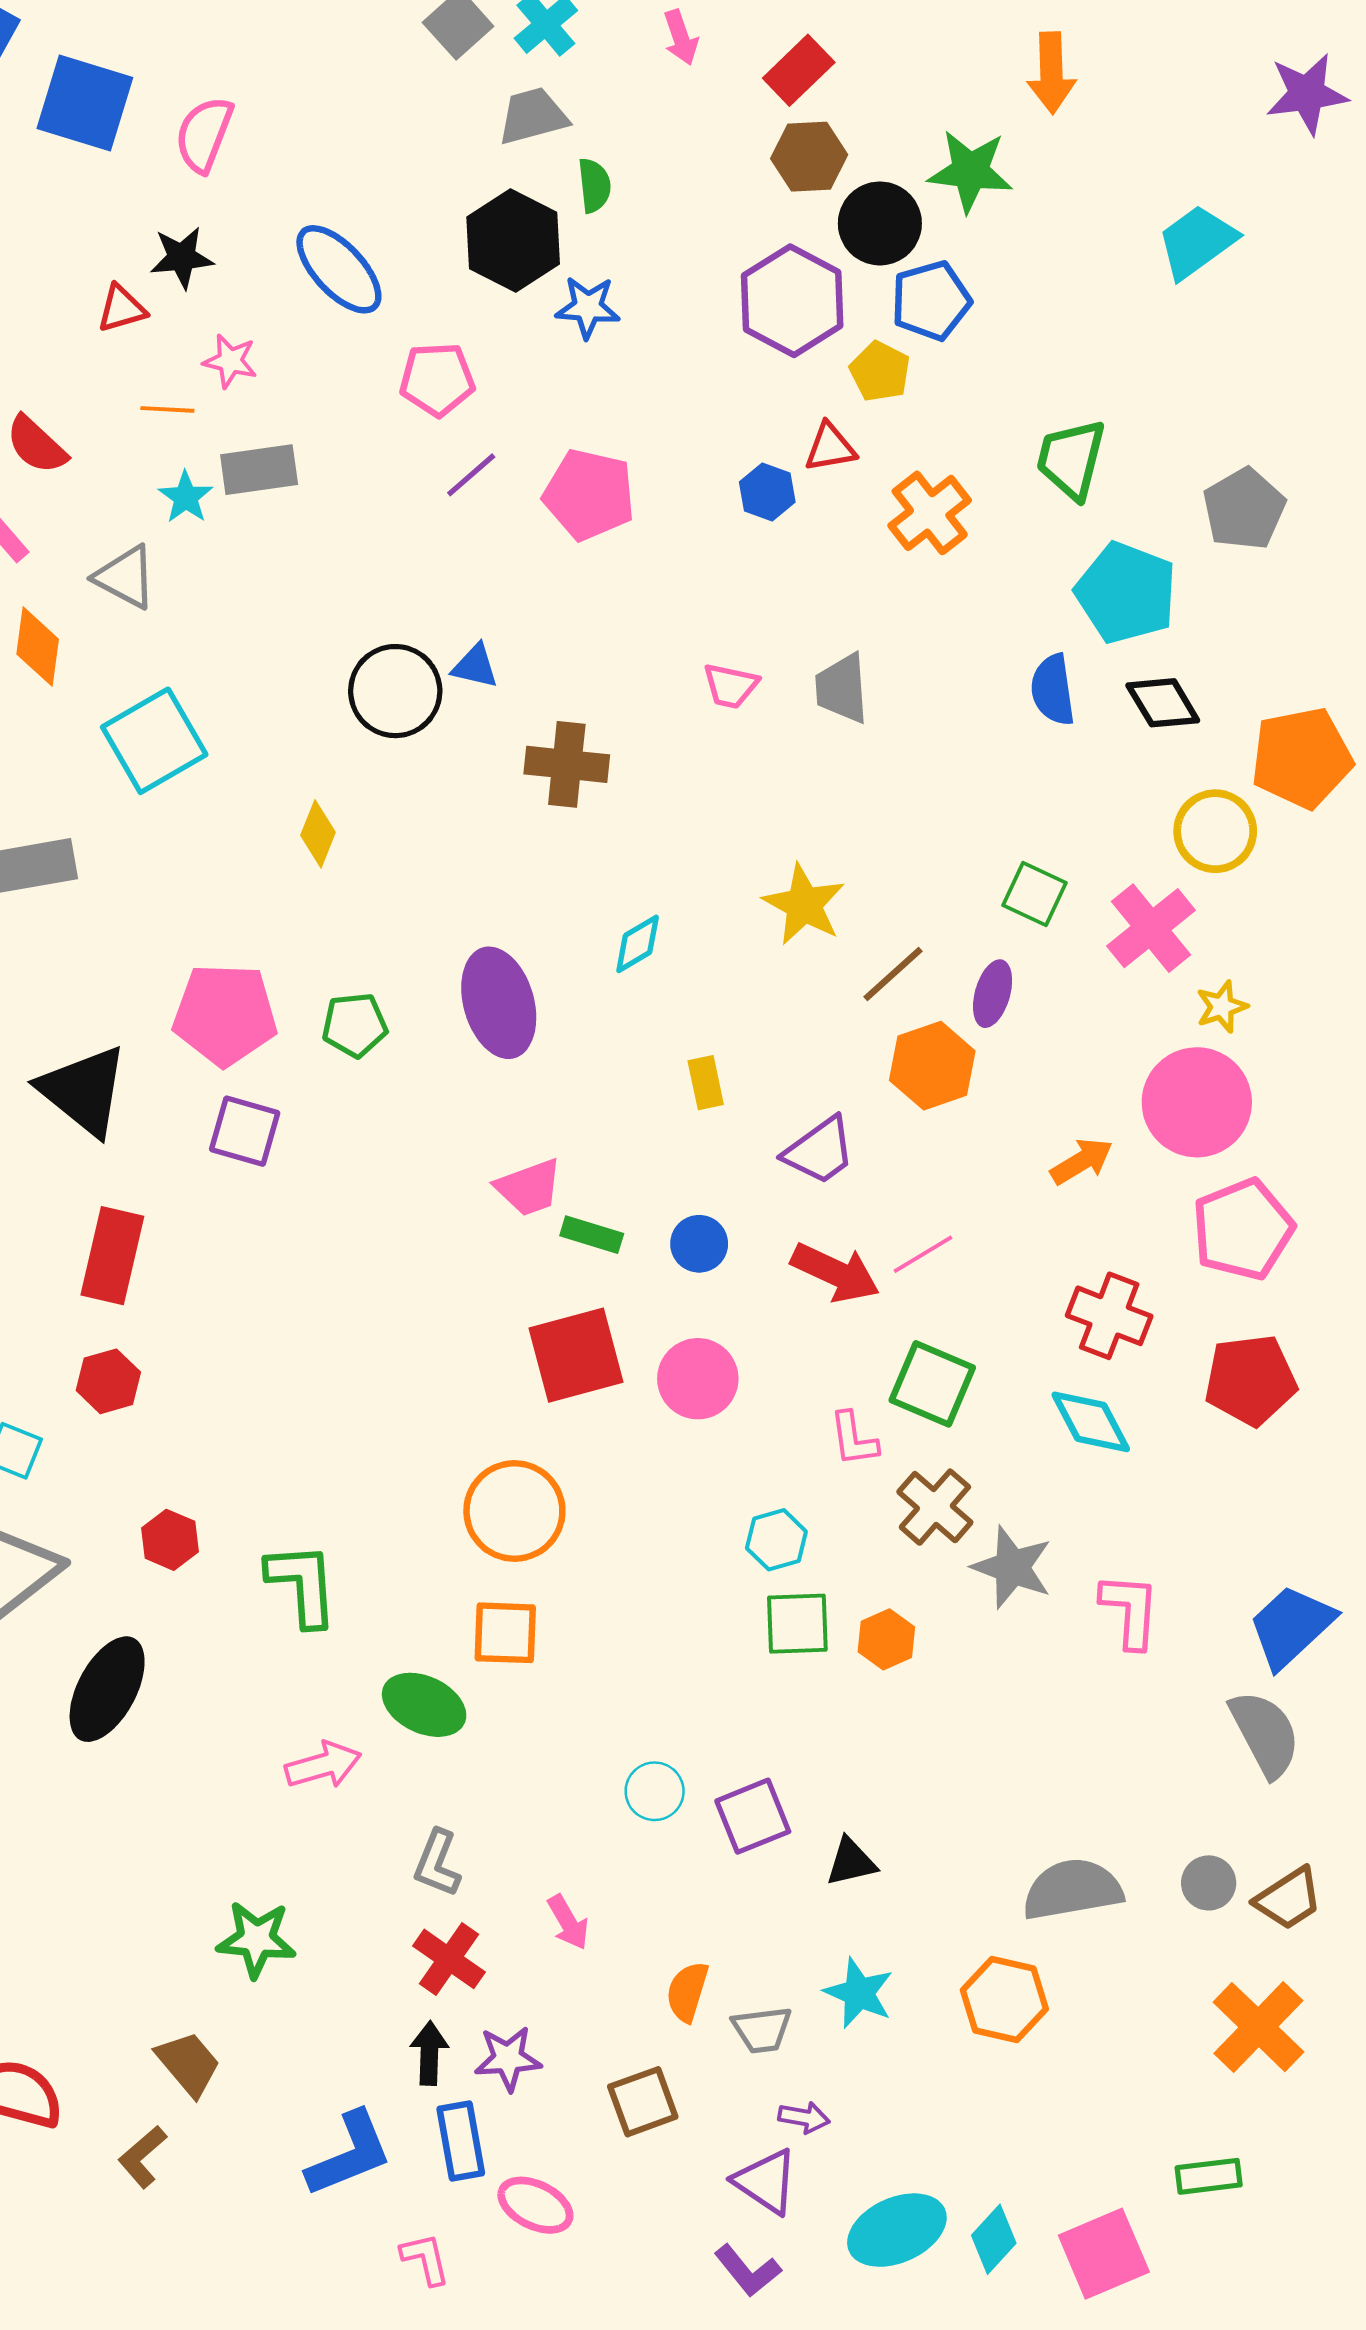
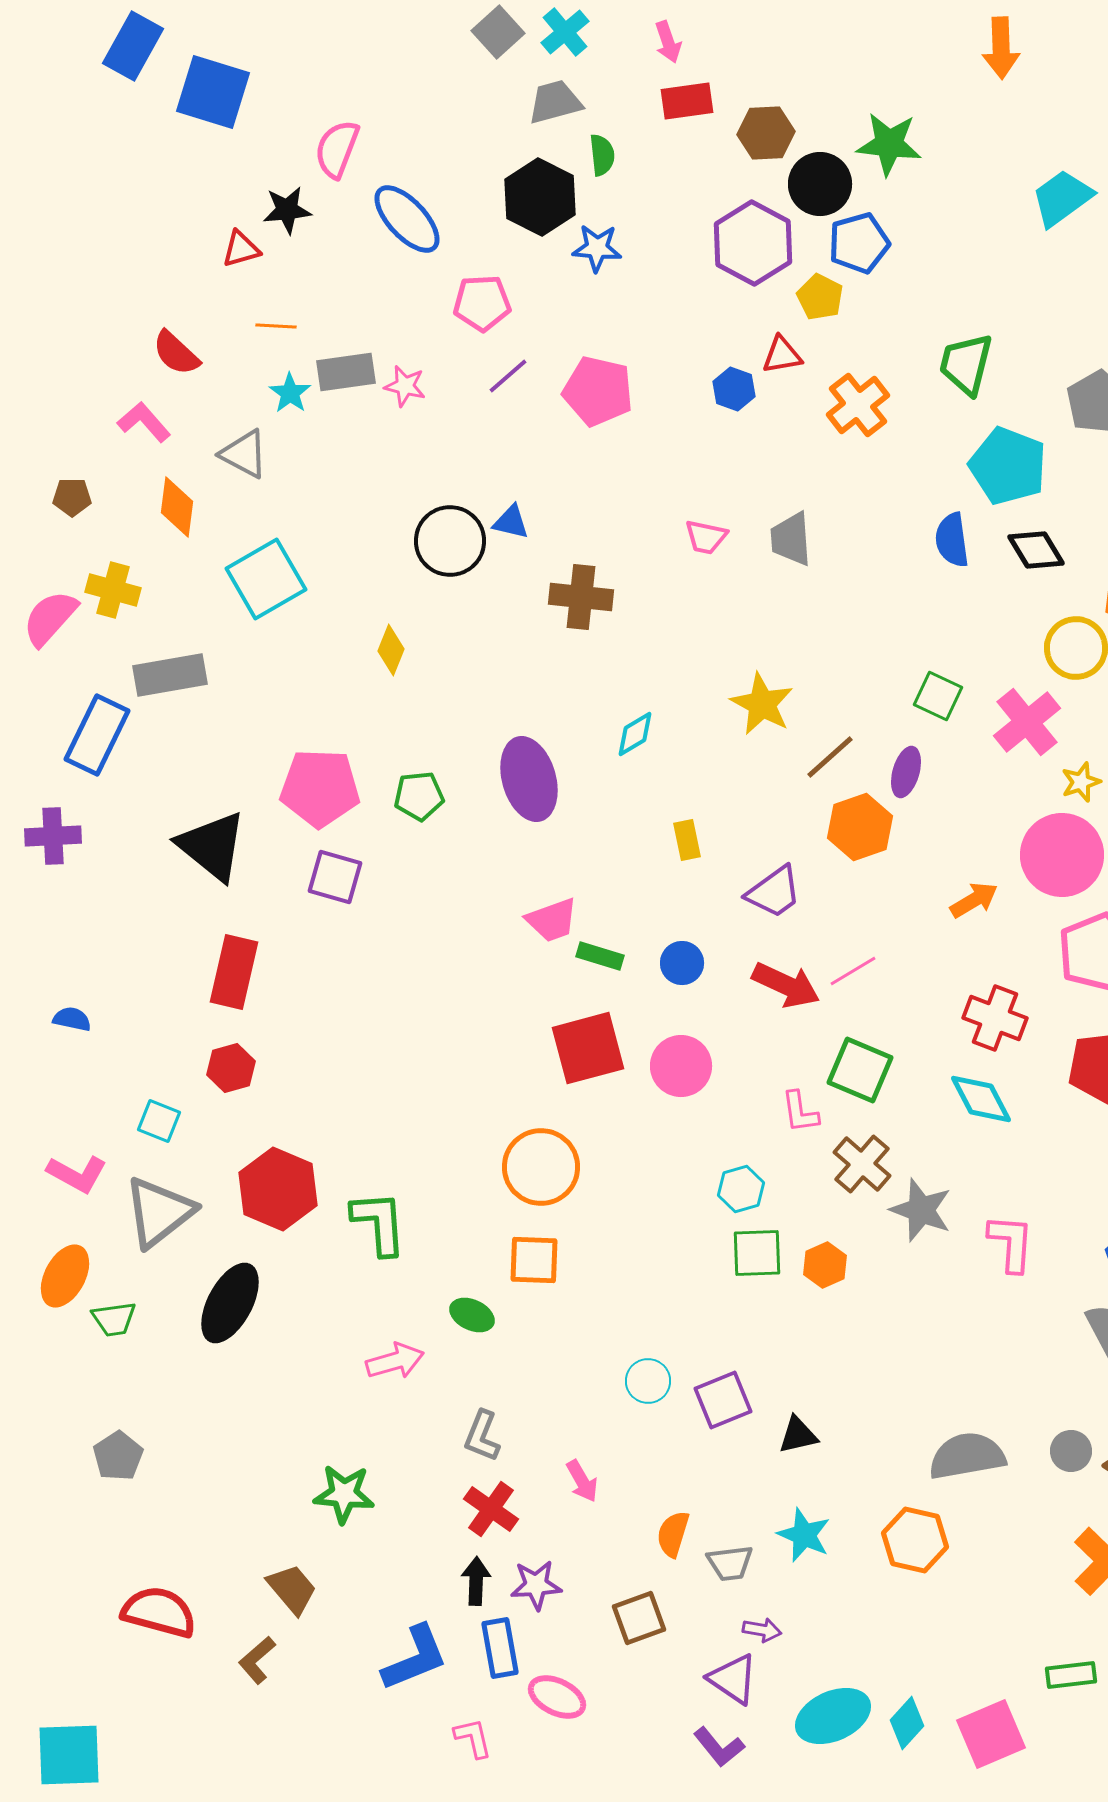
red rectangle: (799, 70) -> (687, 101), moved, turned 36
orange arrow: (1051, 73) -> (1001, 48), moved
pink semicircle: (204, 134) -> (337, 149), moved
pink star: (230, 361) -> (405, 386), moved
red hexagon: (170, 1540) -> (278, 1189), size x1.8
green ellipse: (424, 1705) -> (472, 1315), size x0.7

